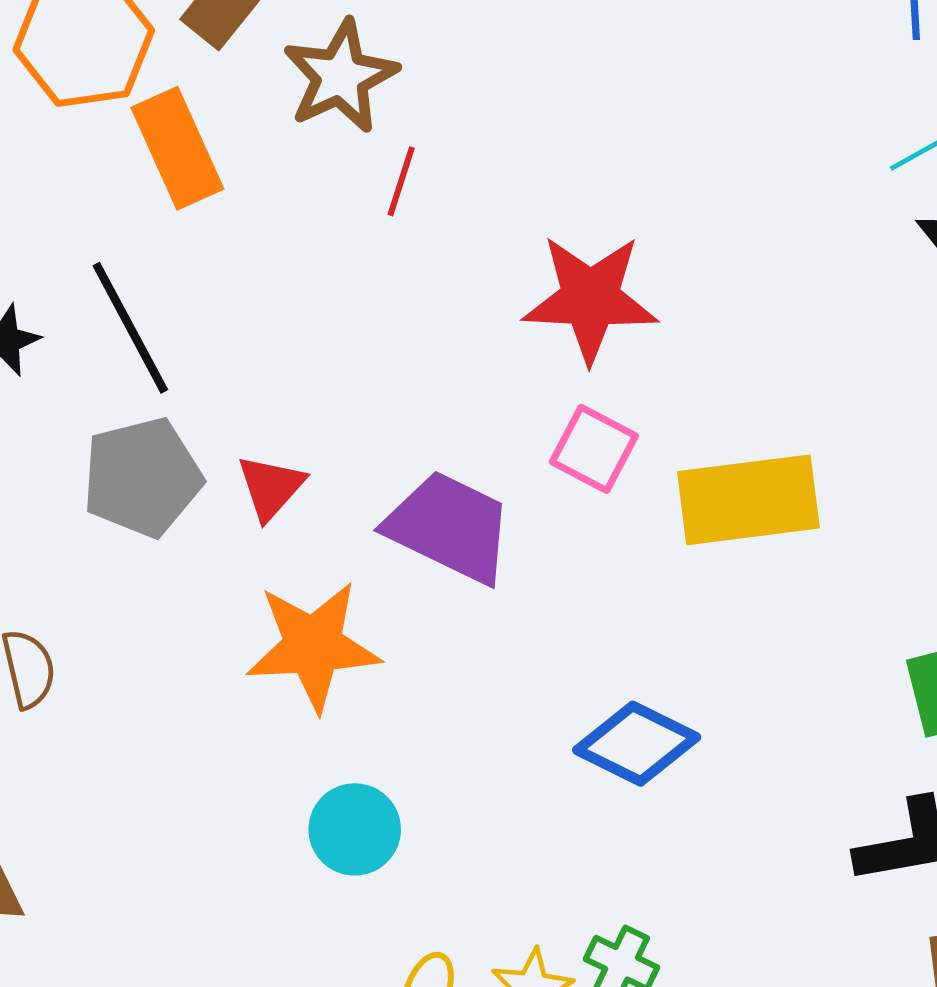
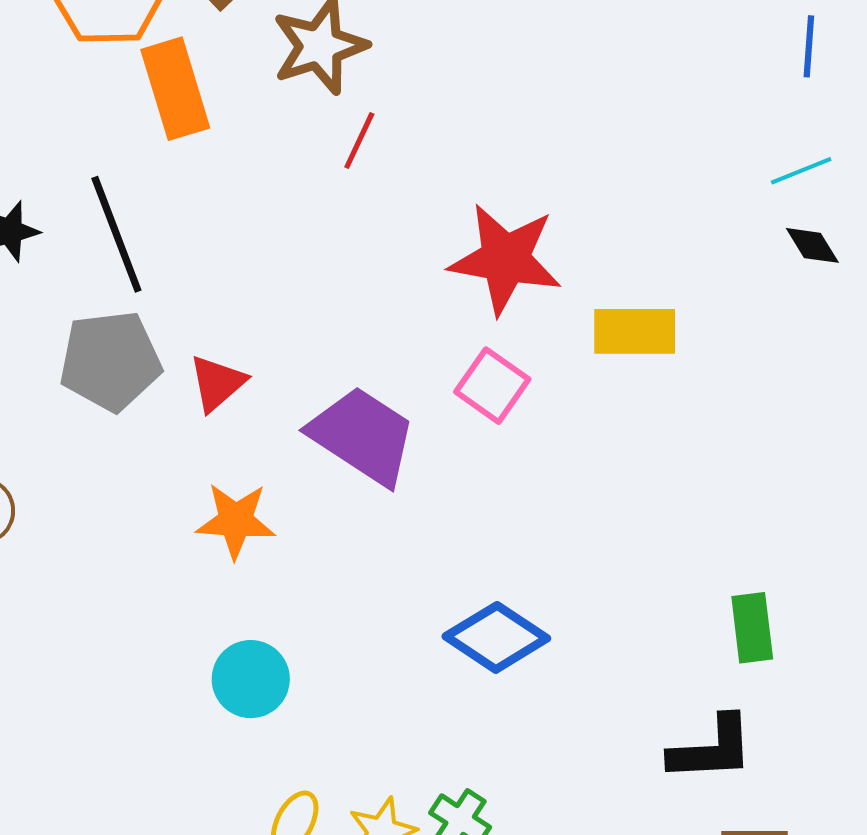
yellow rectangle: (748, 500) -> (635, 331), moved, size x0.7
orange star: (313, 646) -> (236, 521), size x0.7

